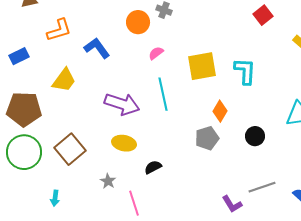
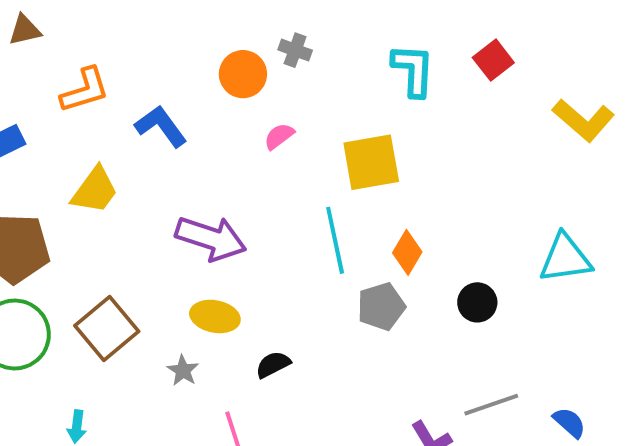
cyan L-shape: (245, 71) -> (413, 70), moved
cyan line: (163, 94) -> (335, 240), moved
gray star: (108, 181) -> (183, 371), moved

